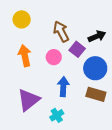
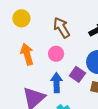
purple square: (77, 49) -> (77, 74), moved
blue arrow: (63, 87) -> (57, 83), moved

